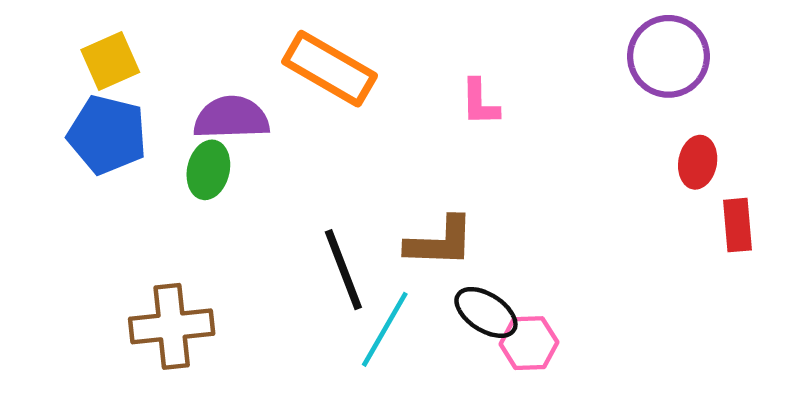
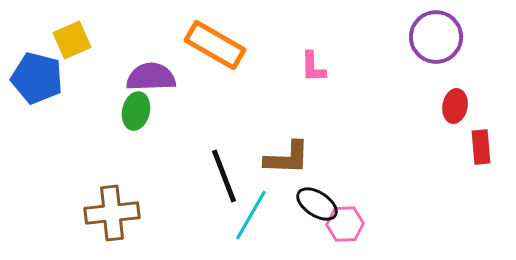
blue pentagon: (107, 135) -> (37, 78), moved

